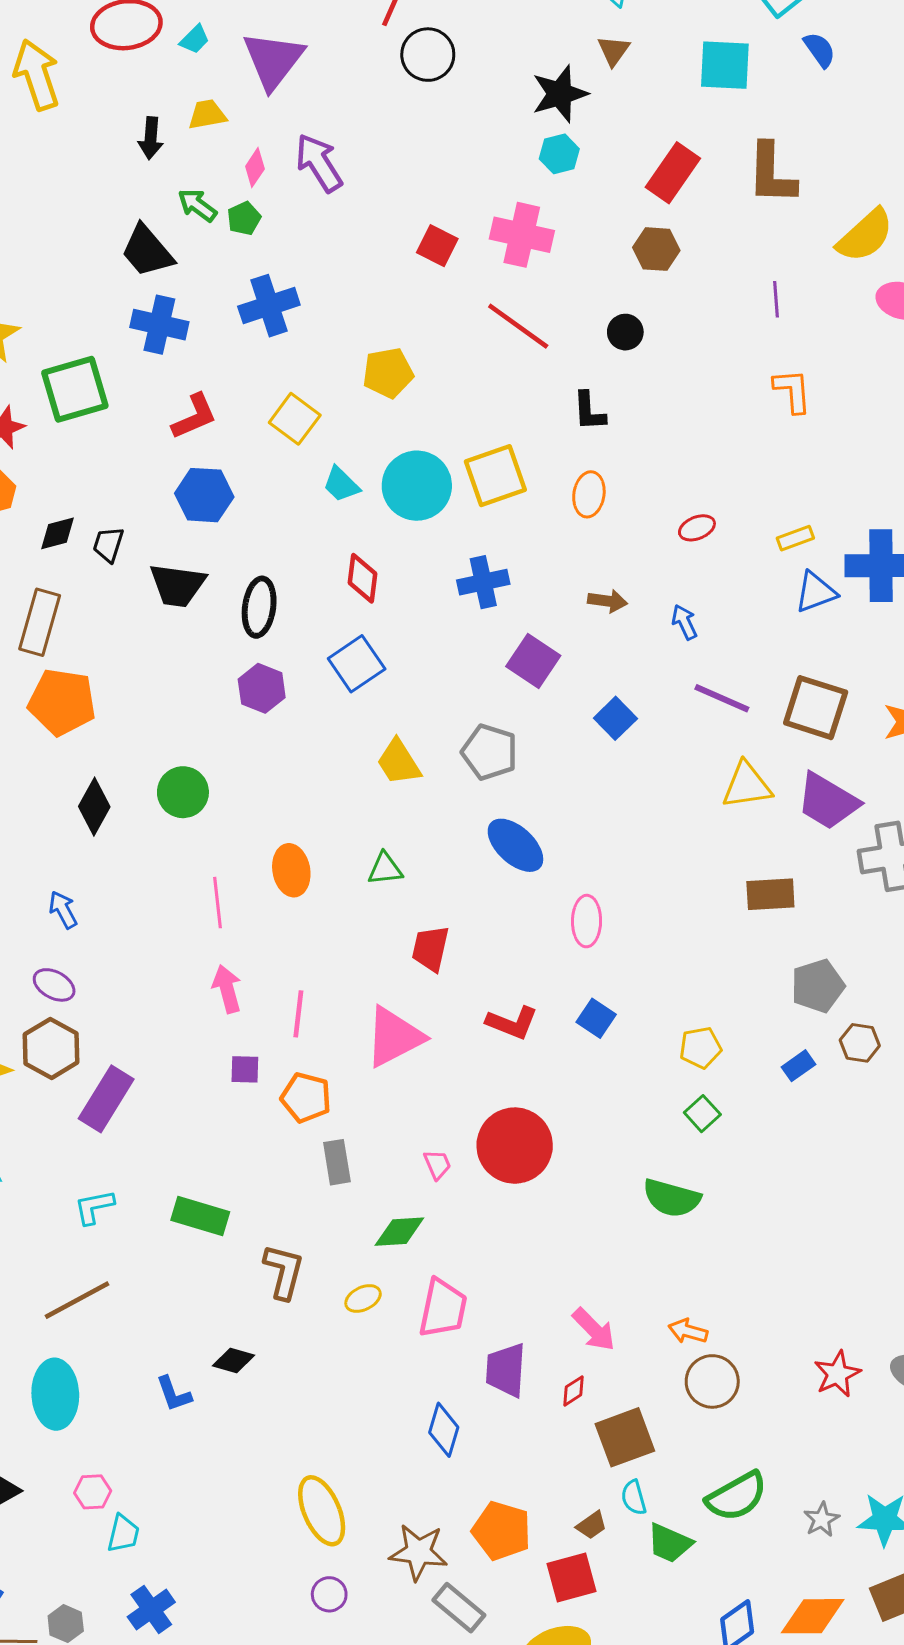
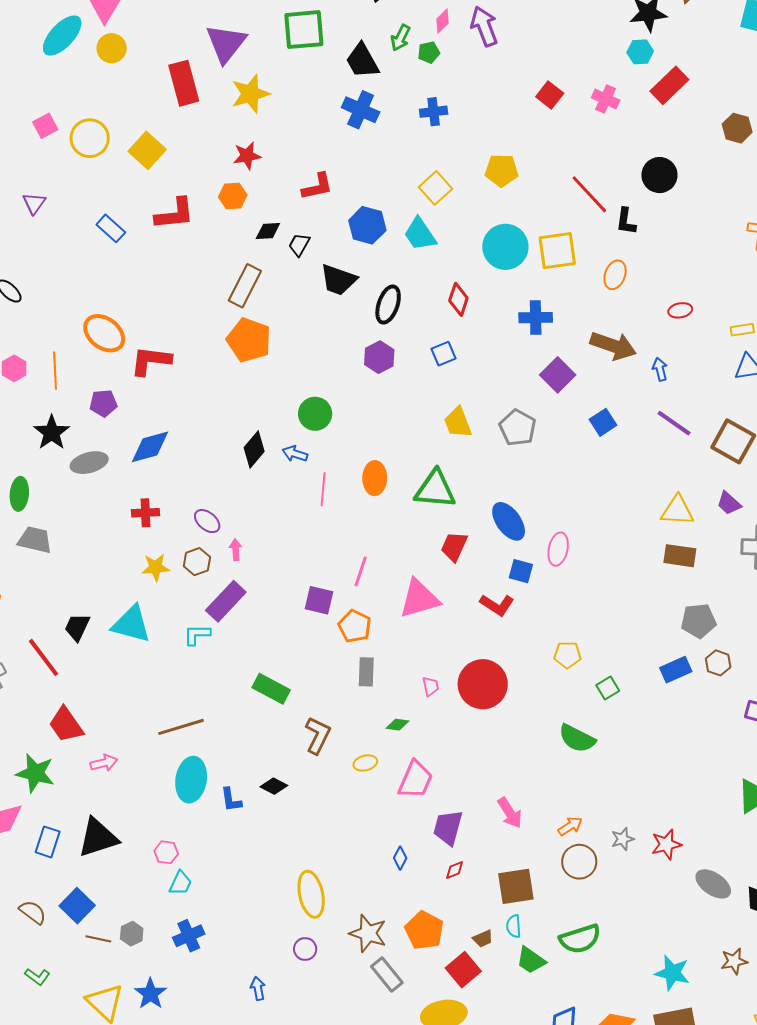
red rectangle: (673, 173) -> (669, 85), moved
green arrow: (197, 205) -> (401, 38), turned -112
pink cross: (522, 235) -> (606, 99), size x0.7
brown hexagon: (656, 249) -> (737, 128), moved
blue cross: (269, 306) -> (434, 112), size x0.7
red line: (518, 326) -> (589, 194), moved
black circle: (625, 332) -> (660, 175), size x1.5
green square: (75, 389) -> (304, 30), moved
red L-shape: (194, 416) -> (317, 187), moved
cyan trapezoid: (341, 484) -> (420, 234), moved, size x1.4
brown arrow: (608, 601) -> (613, 346), size x1.8
blue square: (357, 664) -> (444, 354), size x0.7
yellow triangle: (747, 785) -> (677, 510), moved
purple trapezoid: (828, 801) -> (729, 503), size x0.6
black diamond: (94, 807) -> (254, 450), moved
blue ellipse: (515, 845) -> (509, 521), moved
green triangle: (385, 869) -> (435, 489), size x1.8
blue arrow: (63, 910) -> (295, 454), moved, turned -55
pink arrow: (227, 989) -> (236, 550), moved, size x0.7
blue square: (596, 1018) -> (521, 571), moved, turned -30
brown hexagon: (51, 1048) -> (197, 562), size x0.7
yellow pentagon: (700, 1048) -> (567, 655), moved
blue rectangle: (799, 1066) -> (676, 670), size x1.4
purple square: (245, 1069) -> (319, 600), size x1.4
cyan L-shape: (94, 1207) -> (197, 635), moved
green diamond: (399, 1232) -> (397, 725), size x0.7
orange arrow: (688, 1331) -> (570, 826), turned 120
red star: (837, 1374) -> (666, 844), moved
red diamond: (574, 1391) -> (455, 870), moved
cyan ellipse: (55, 1394) -> (191, 780), moved
blue diamond: (444, 1430) -> (400, 858), size x0.7
gray star: (822, 1519) -> (623, 839), moved
red square: (571, 1577) -> (463, 970), turned -36

